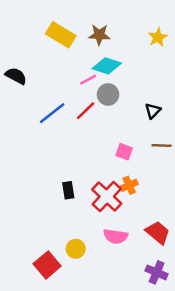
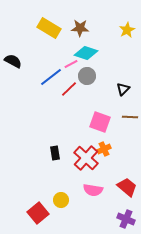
blue line: (52, 113) -> (51, 77), moved
pink square: (124, 152) -> (100, 122), size x1.5

